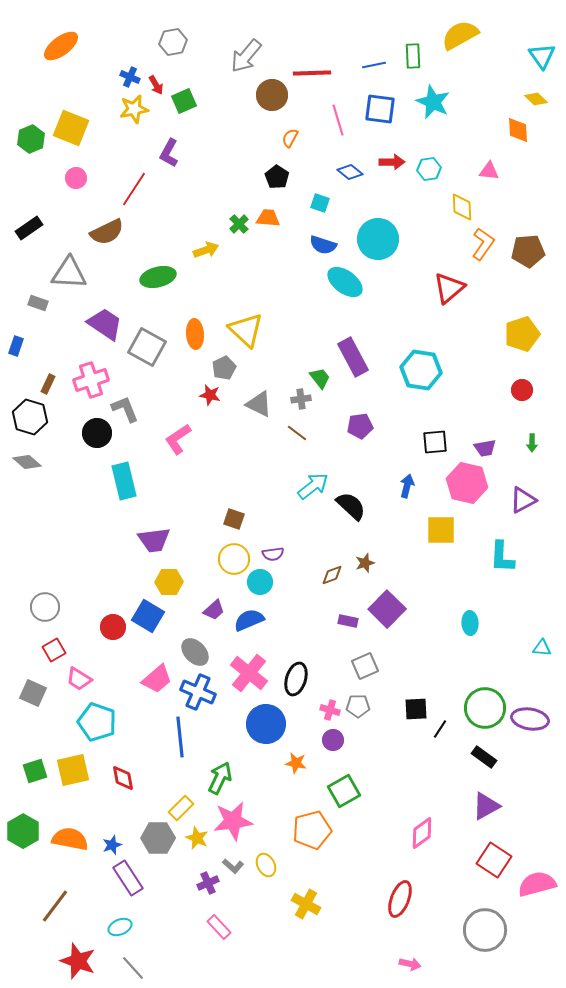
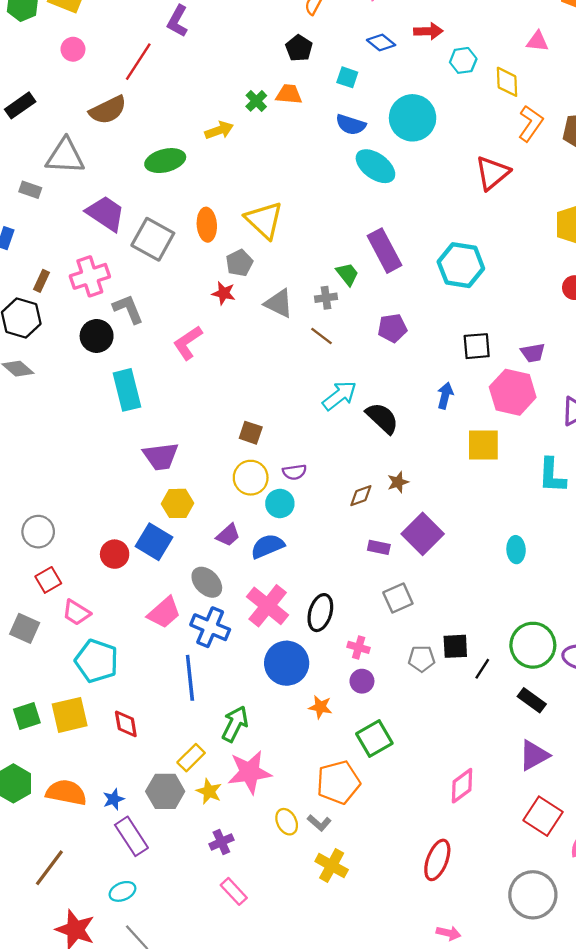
cyan hexagon: (429, 169) -> (463, 60), moved
gray pentagon: (358, 706) -> (422, 659), moved
gray L-shape: (233, 866) -> (319, 823), moved

